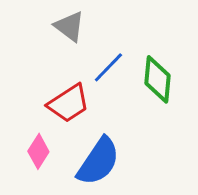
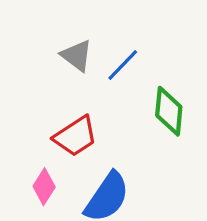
blue line: (108, 67) -> (123, 65), moved

